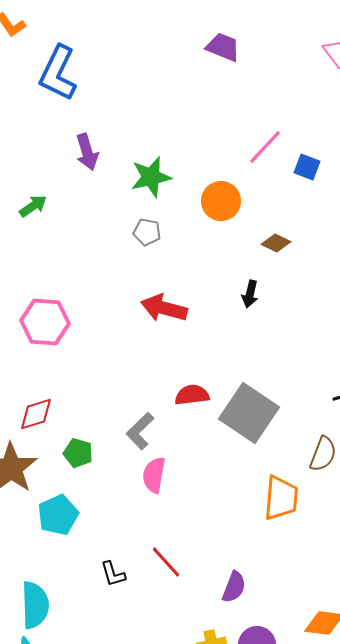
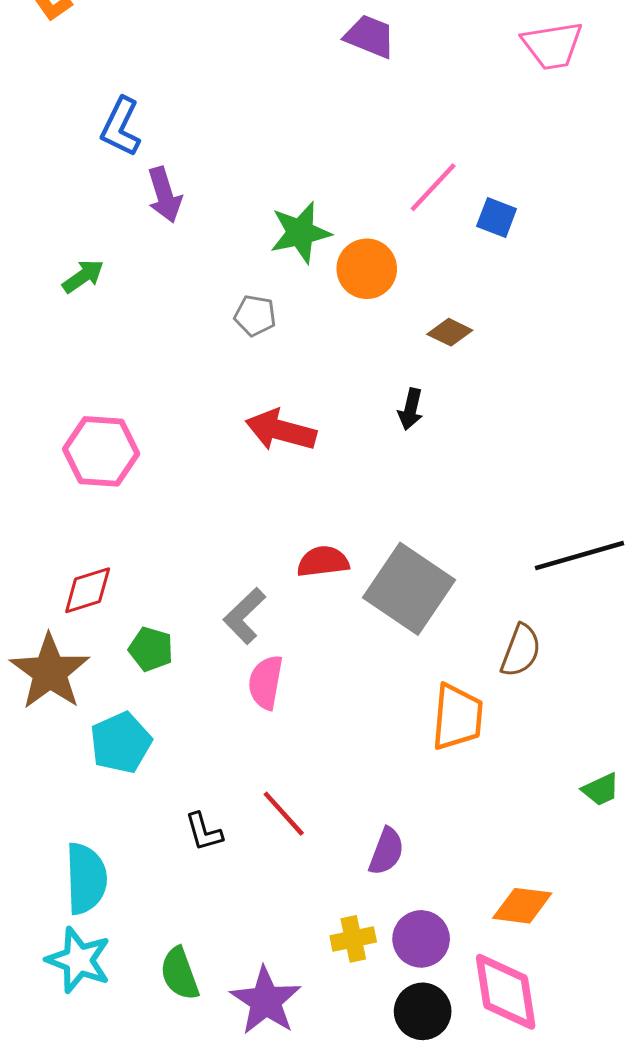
blue L-shape: (58, 73) -> (121, 127), moved, size x0.7
green star: (151, 177) -> (300, 233), moved

